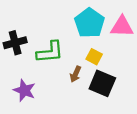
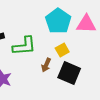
yellow square: (94, 57) -> (62, 50), turned 32

